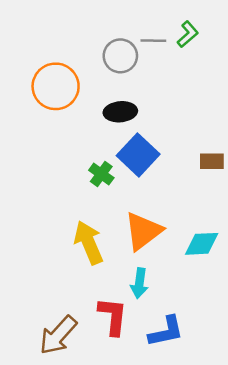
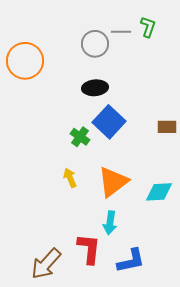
green L-shape: (188, 34) -> (148, 27), turned -30
orange circle: (56, 86) -> (25, 61), moved
yellow arrow: (89, 243) -> (70, 178), moved, size x0.6

